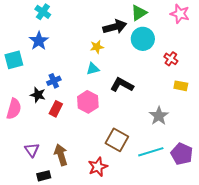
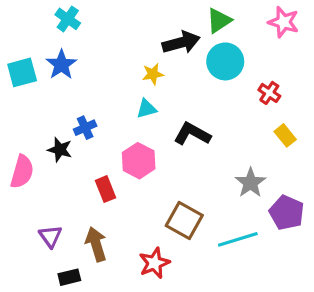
cyan square: (14, 60) -> (22, 72), moved
yellow rectangle: (181, 86) -> (285, 135), turned 40
red rectangle: (56, 109) -> (106, 189), moved, turned -49
purple pentagon: (182, 154) -> (287, 213), moved

